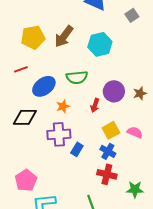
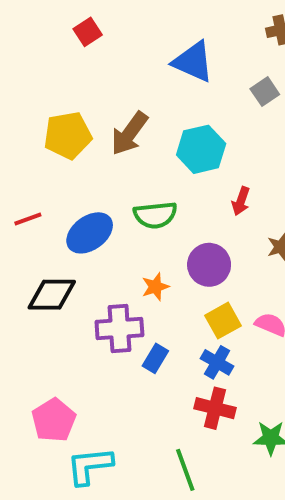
red line: (21, 69) -> (28, 219), moved
purple circle: (114, 91) -> (209, 265), moved
red arrow: (95, 105) -> (241, 201), moved
orange star: (63, 106) -> (155, 287), moved

